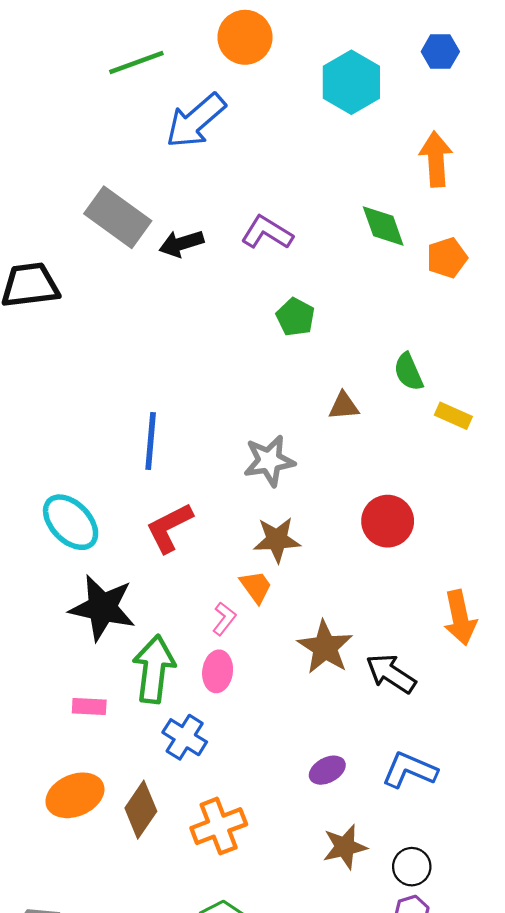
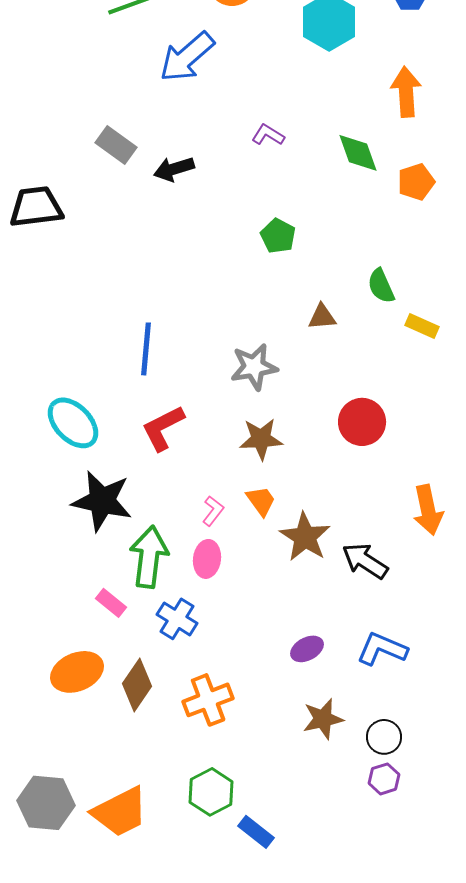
gray rectangle: (118, 217) -> (116, 145), size x0.7
purple L-shape: (267, 233) -> (268, 135), moved, size x0.7
orange trapezoid: (256, 587) -> (261, 501), moved
pink rectangle: (89, 706) -> (111, 603), moved, turned 36

